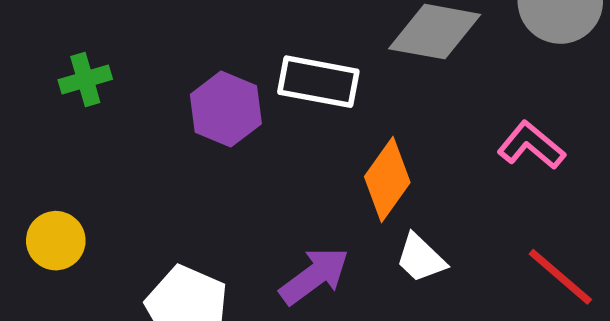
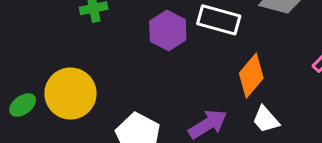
yellow circle: (56, 241) -> (70, 94), size x1.6

